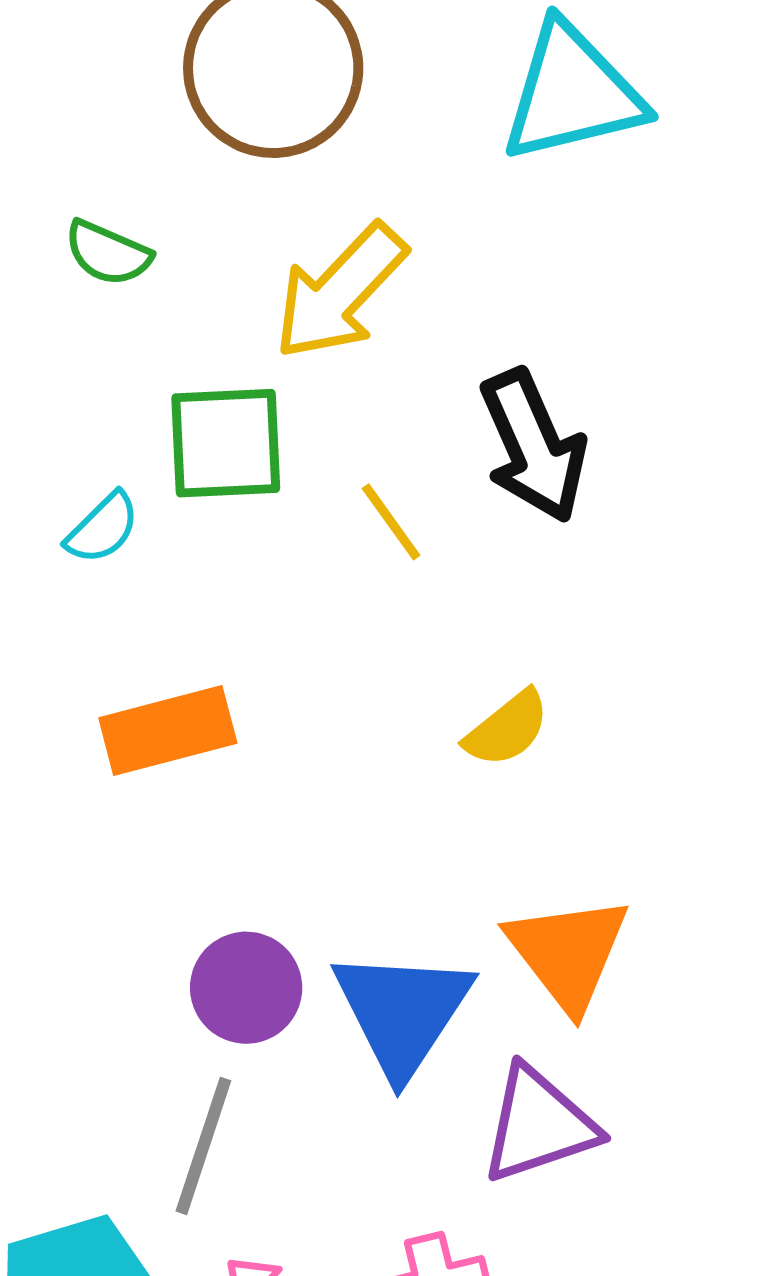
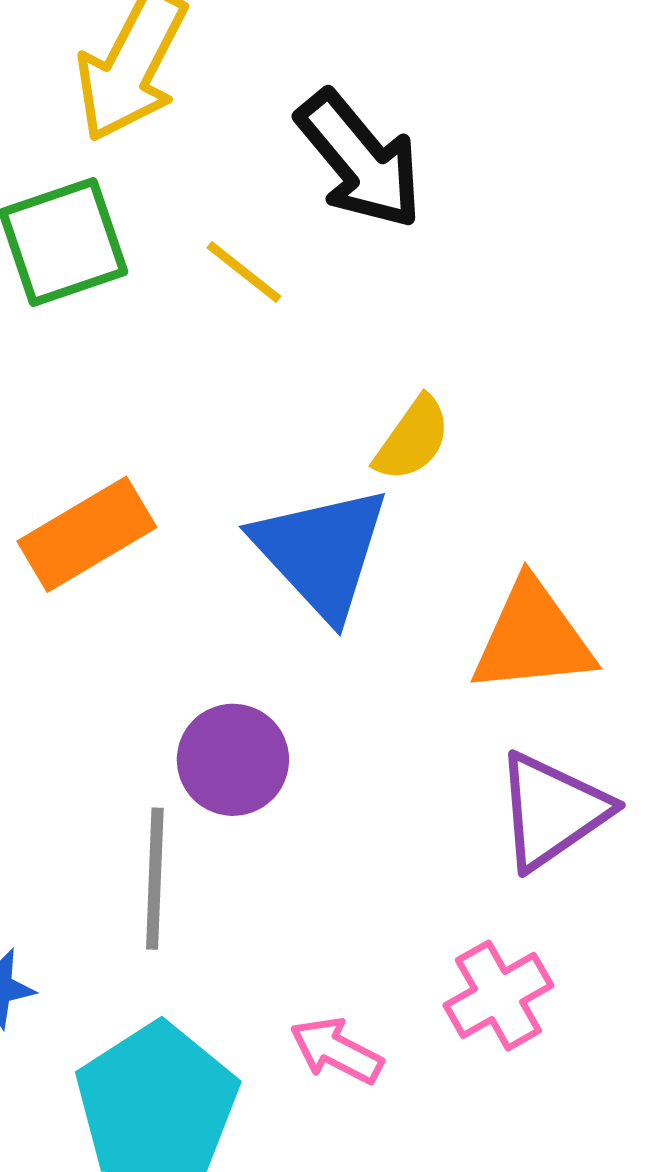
orange triangle: (568, 953) -> (533, 638), turned -42
blue triangle: (402, 1012) -> (321, 552), moved
gray line: (203, 1146) -> (155, 879), moved

